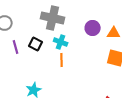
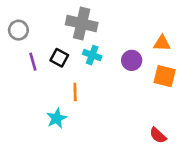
purple circle: (93, 28) -> (132, 60), moved
orange line: (62, 60) -> (75, 92), moved

